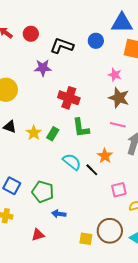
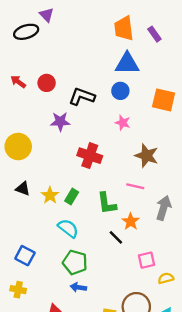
blue triangle: (122, 23) -> (127, 64), moved
pink star: (115, 75) -> (123, 123), moved
pink line: (118, 125) -> (135, 186), moved
green L-shape: (81, 128) -> (107, 203), moved
cyan semicircle: (72, 162) -> (68, 228), moved
green pentagon: (43, 192) -> (75, 262), moved

